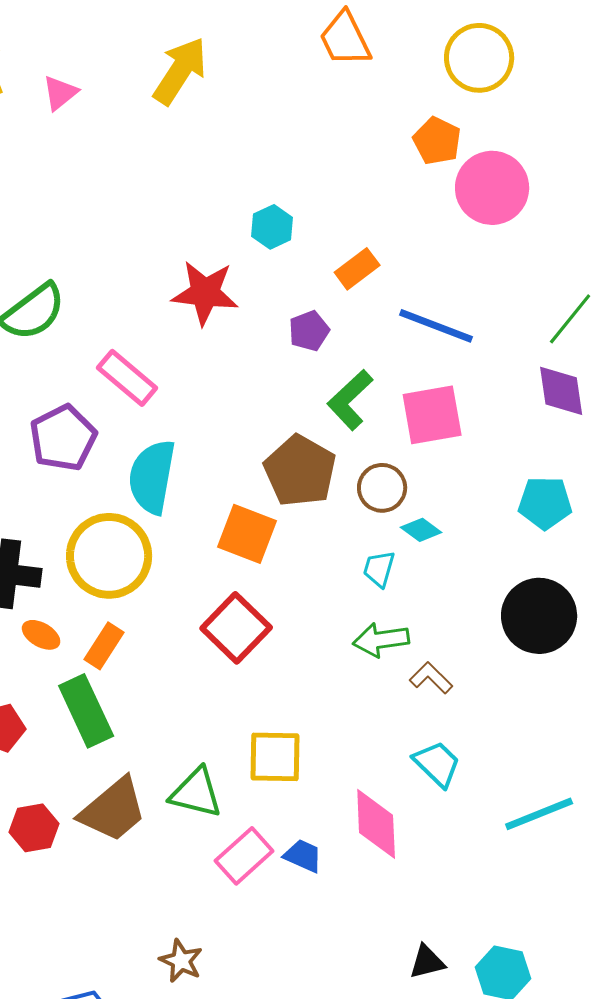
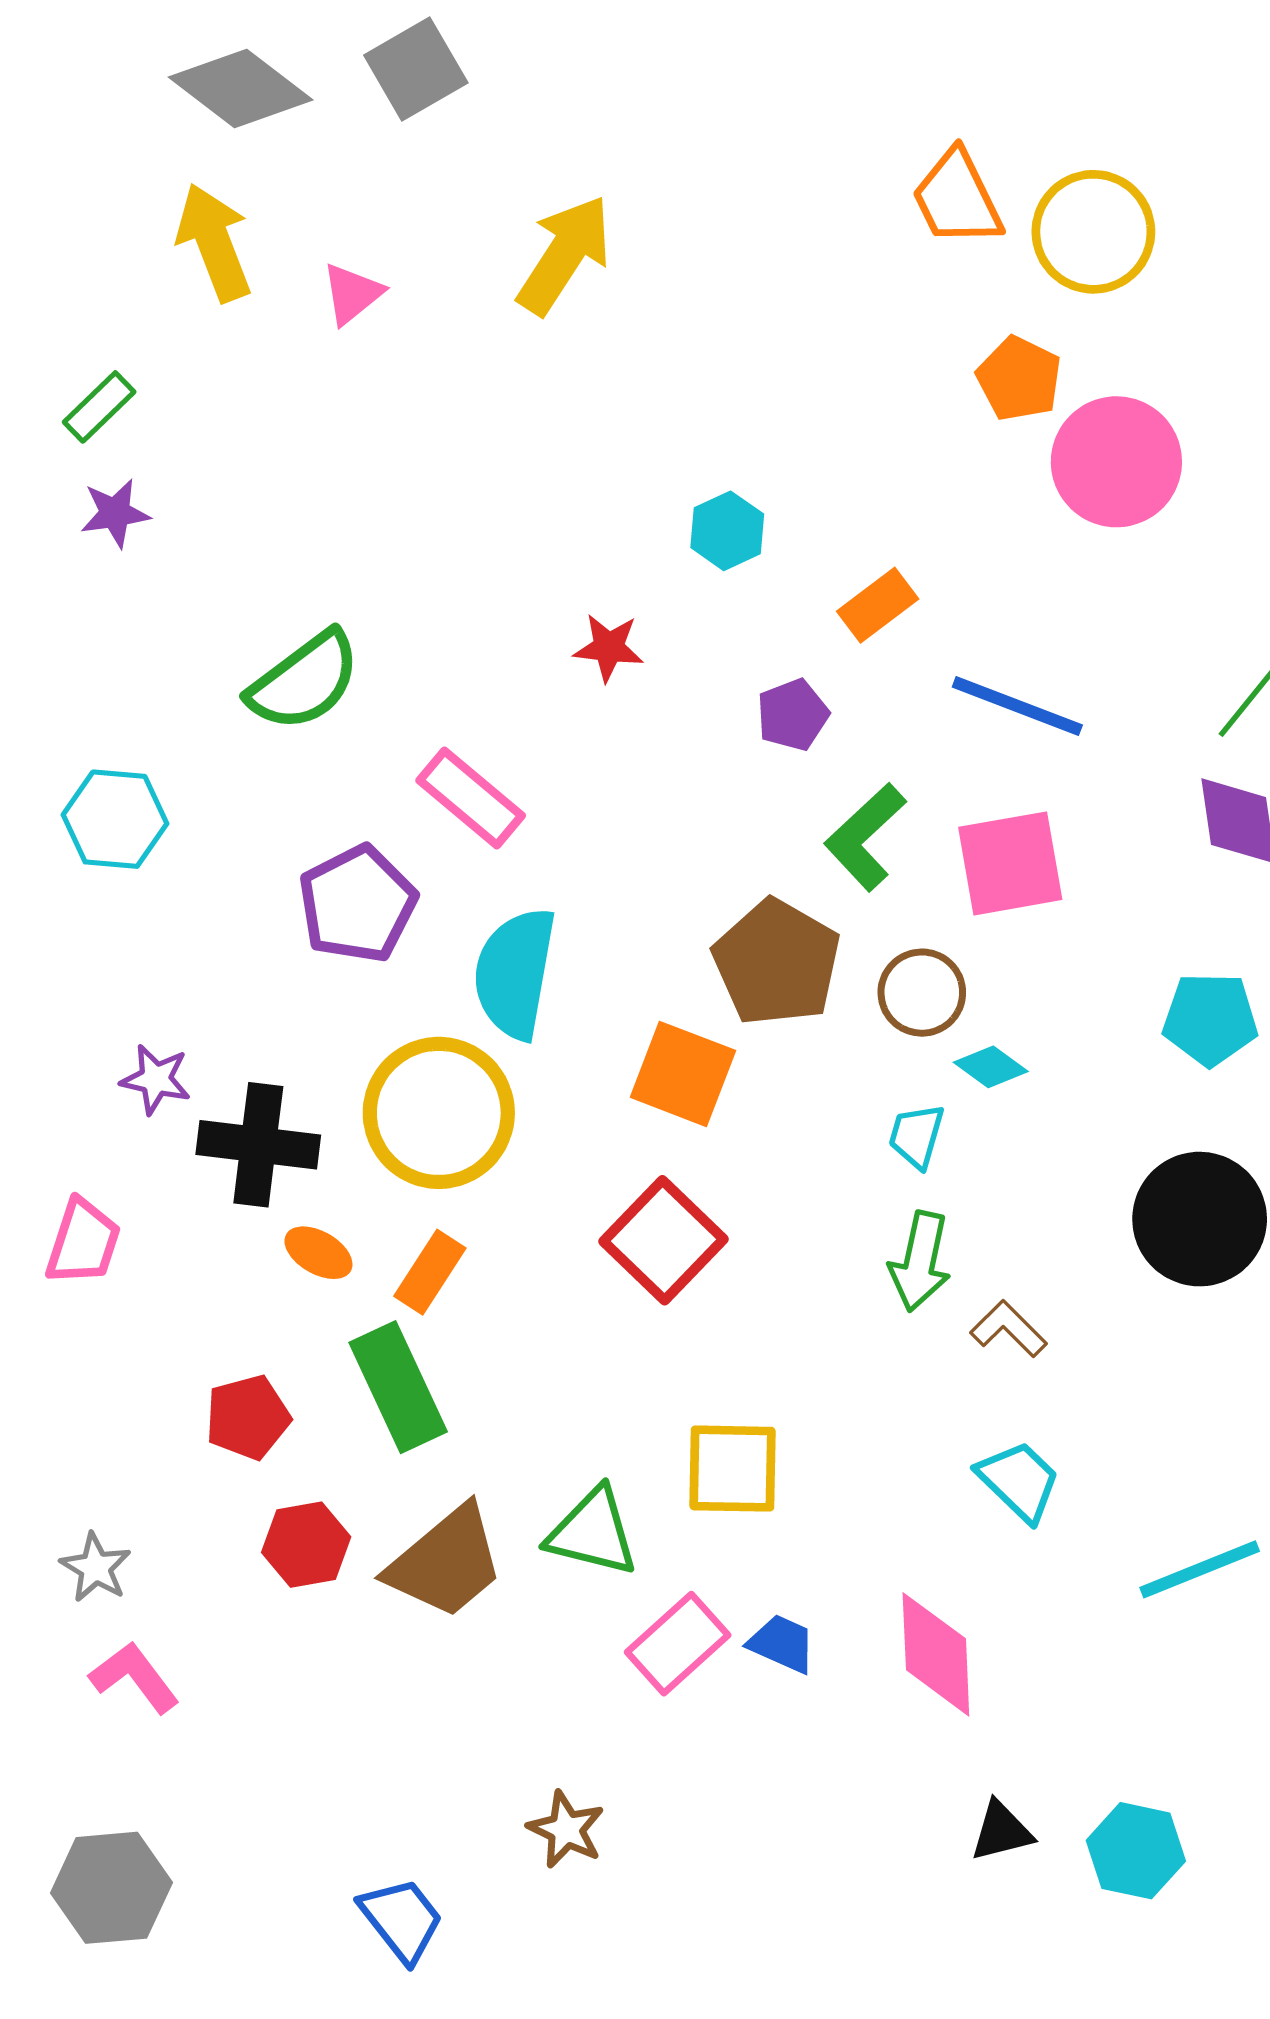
orange trapezoid: (345, 39) -> (957, 198), moved
red star: (205, 293) -> (609, 648), size x0.6
green arrow: (381, 640) -> (920, 1262), turned -70
pink diamond: (376, 824) -> (936, 1654), moved
red hexagon: (34, 828) -> (306, 1545), moved

